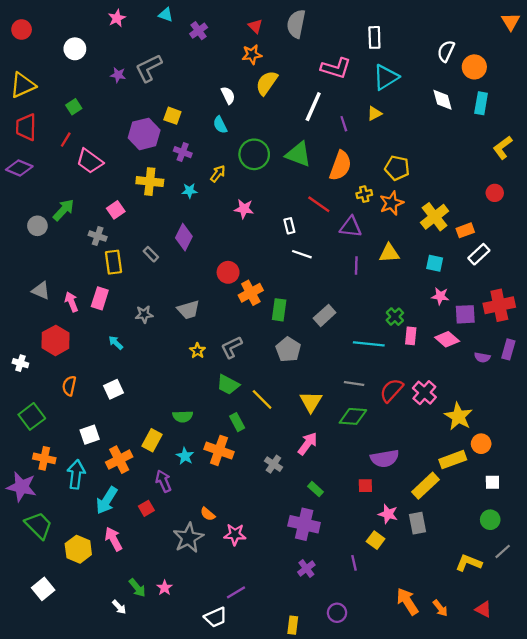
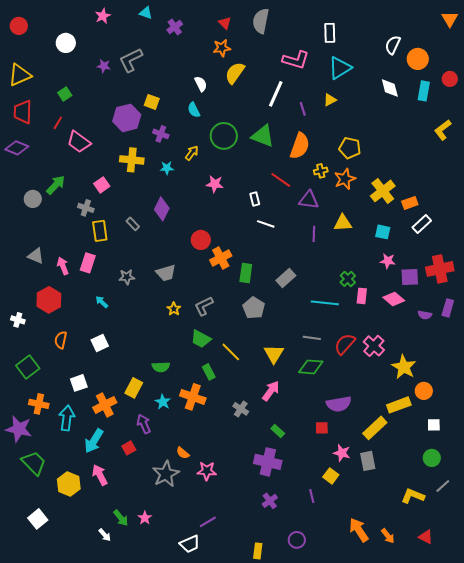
red circle: (495, 193) -> (450, 79), moved

